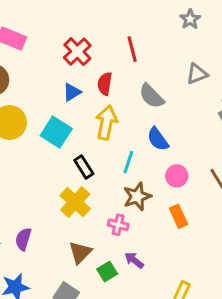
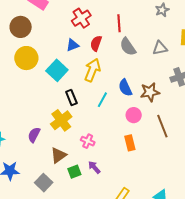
gray semicircle: (152, 96) -> (128, 47), moved
brown star: (137, 196) -> (150, 92), moved
purple semicircle: (23, 239) -> (34, 135), moved

